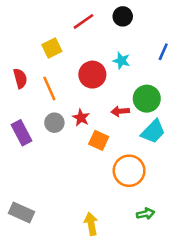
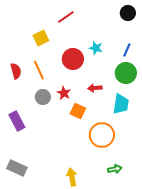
black circle: (123, 16) -> (128, 13), moved
blue line: (163, 52) -> (127, 50), moved
red semicircle: (20, 78) -> (16, 71), moved
green circle: (147, 99) -> (126, 73), moved
cyan trapezoid: (153, 132) -> (121, 104), turned -35
purple rectangle: (22, 133) -> (17, 121), moved

